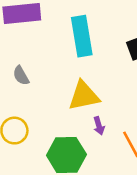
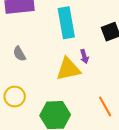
purple arrow: (99, 126) -> (84, 56), moved

